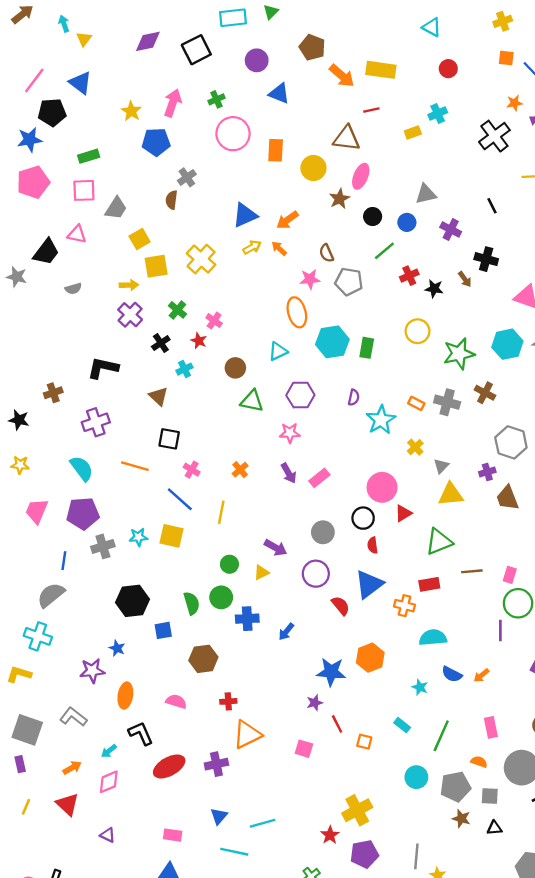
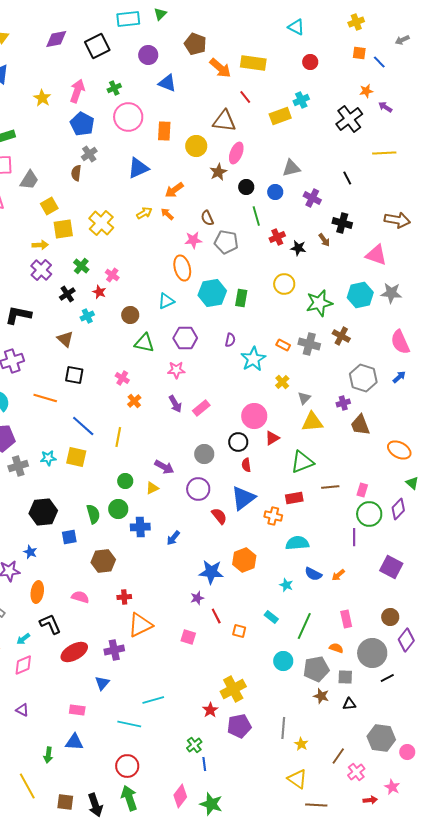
red line: (371, 110) -> (245, 97), turned 64
yellow rectangle: (413, 133) -> (280, 116), size x1.5
blue pentagon: (156, 142) -> (82, 124), moved, turned 30
blue triangle: (245, 215) -> (138, 168), moved
green line: (384, 251) -> (256, 216), turned -66
pink cross: (192, 470) -> (122, 378), moved
blue triangle: (219, 816) -> (102, 683), moved

